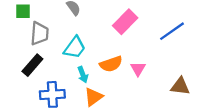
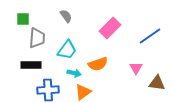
black rectangle: (32, 65) -> (31, 65), turned 48
pink triangle: (138, 69) -> (136, 68), moved
cyan arrow: (83, 75) -> (74, 73), turned -56

